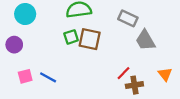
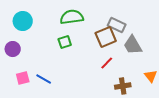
brown square: (90, 39) -> (106, 37), moved, turned -35
red line: (124, 73) -> (107, 63), moved

